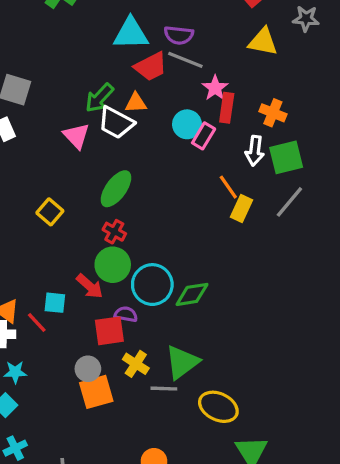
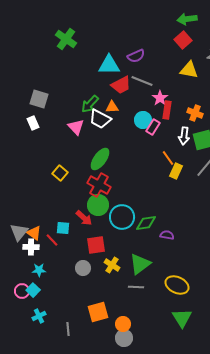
purple semicircle: (179, 35) -> (136, 56), moved, turned -30
red cross: (114, 232) -> (99, 185), size x1.6
purple semicircle: (126, 314) -> (167, 235), moved
gray line: (164, 389) -> (136, 287), moved
orange square: (96, 392) -> (98, 312), moved
yellow ellipse: (218, 407) -> (177, 285), moved

